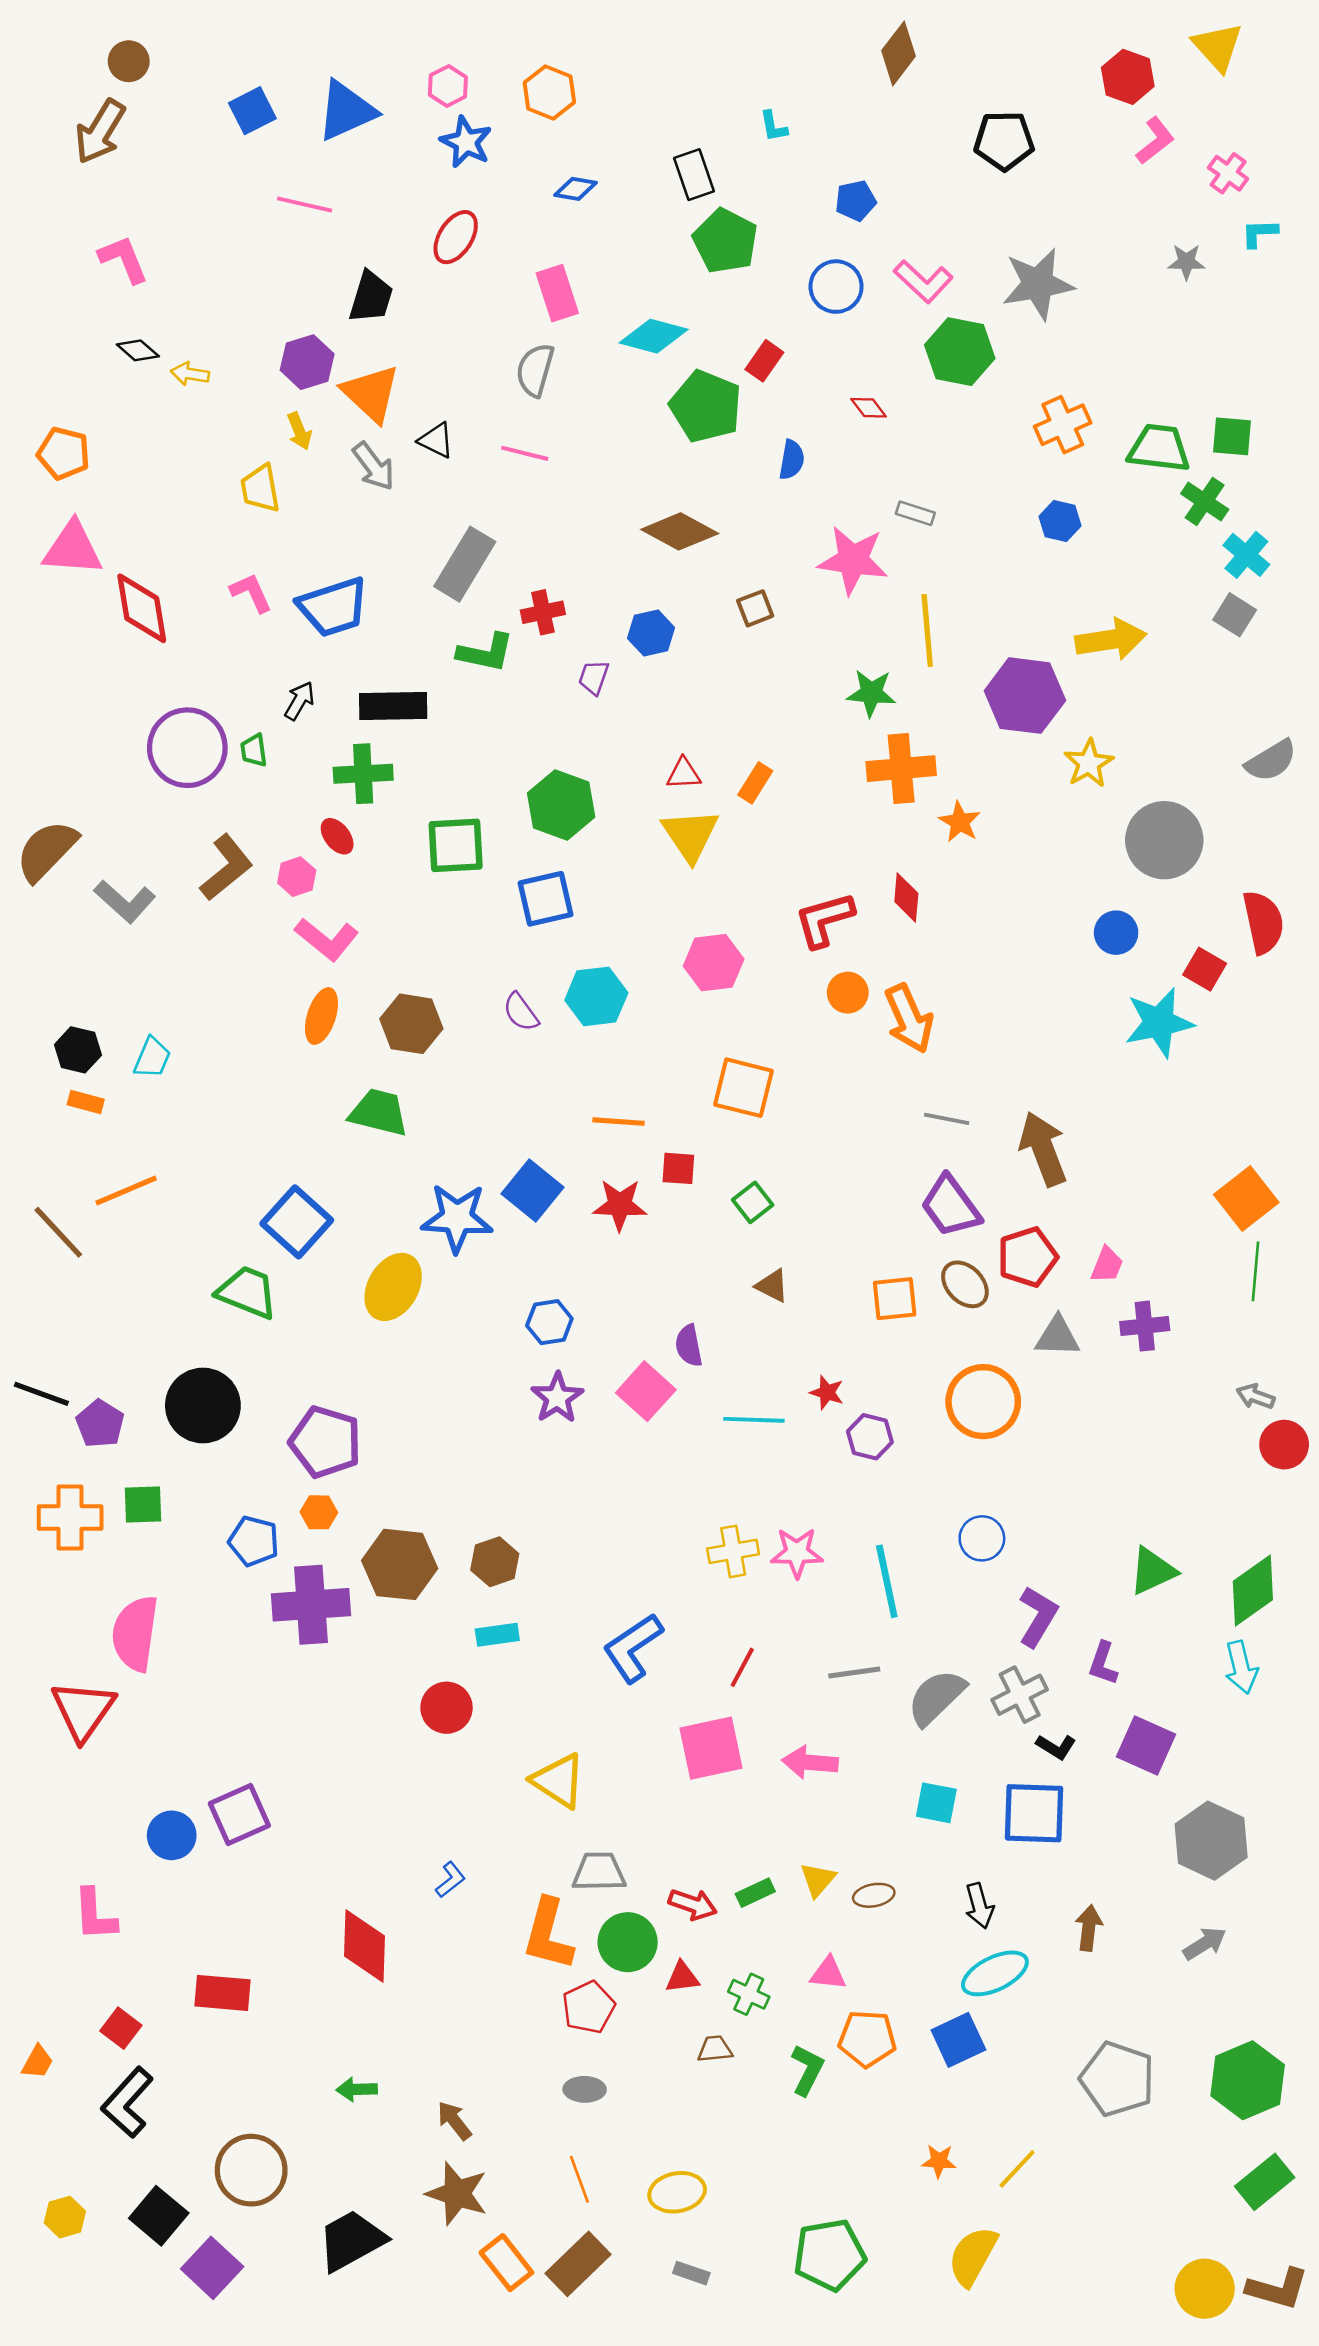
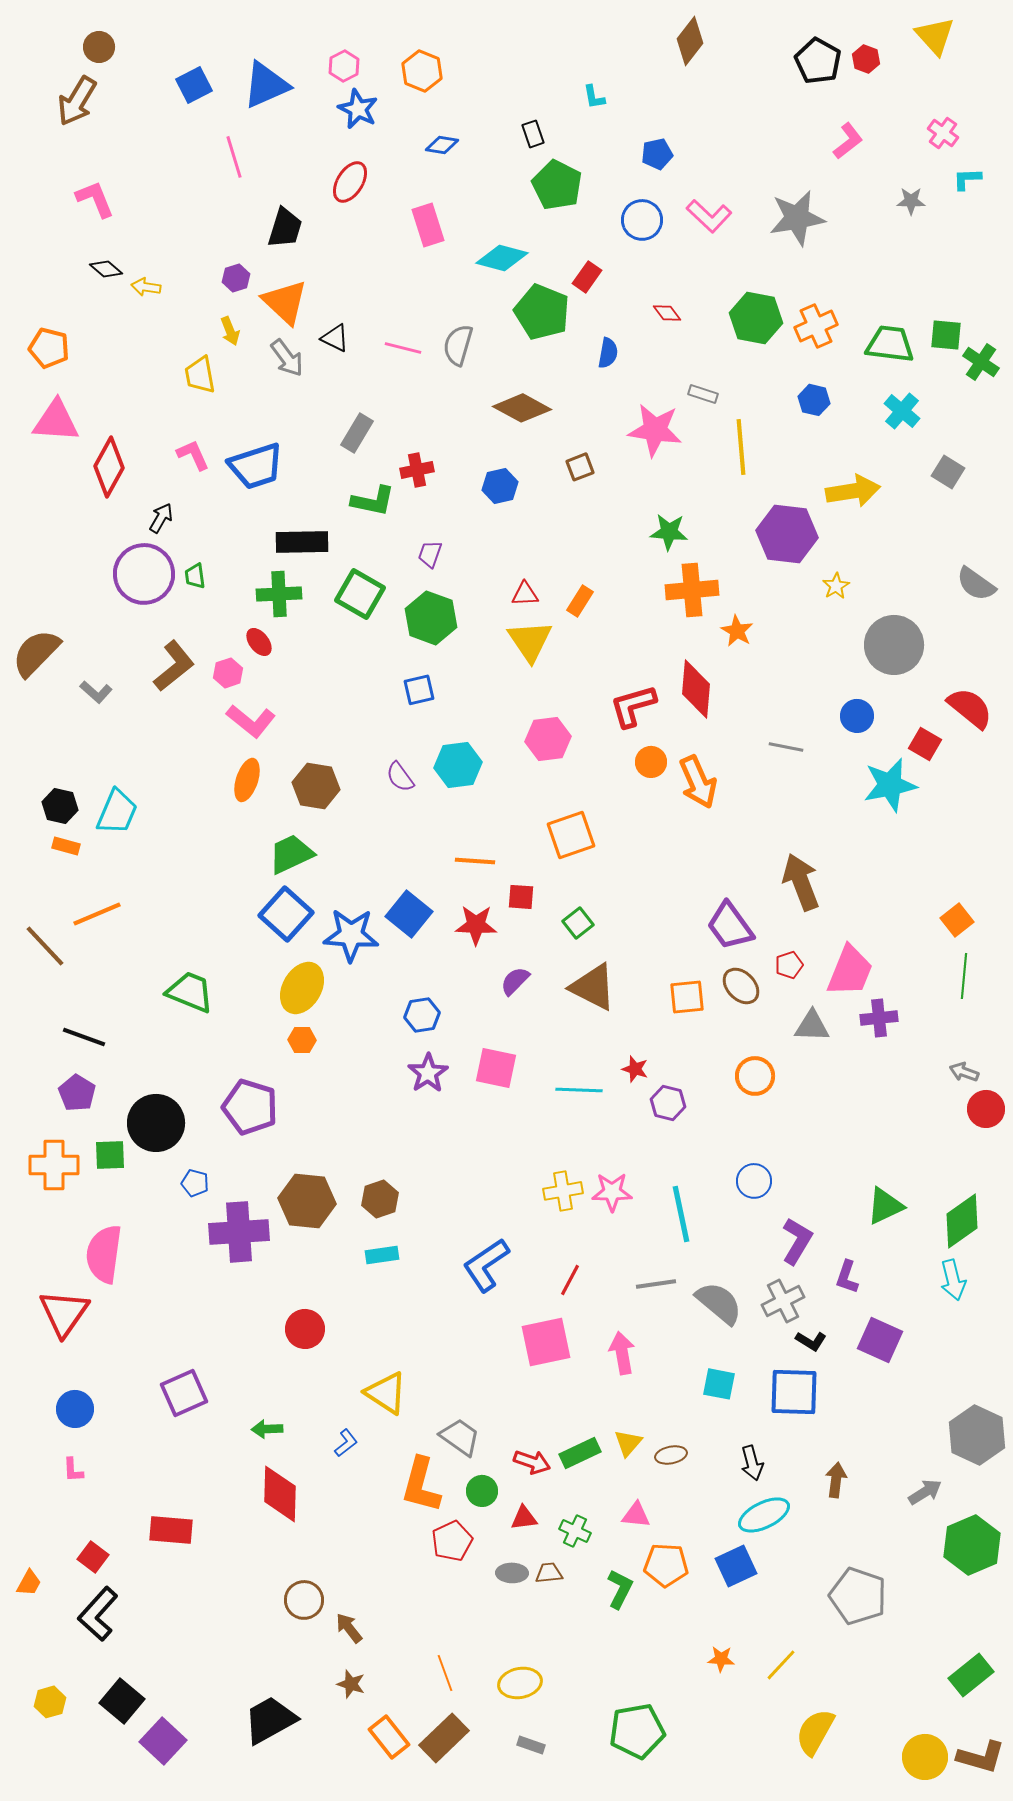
red hexagon: (1128, 77) -> (866, 59), size x0.7
black pentagon: (1004, 141) -> (818, 61), moved, turned 30
pink L-shape: (1155, 141) -> (848, 141), moved
black rectangle: (694, 175) -> (533, 134), size x0.7
pink line: (305, 205) -> (234, 157), turned 60
green hexagon: (960, 352) -> (756, 318), moved
purple hexagon: (307, 362) -> (236, 278), size x0.7
gray semicircle: (535, 370) -> (458, 345), moved
green cross: (1205, 501) -> (981, 362), moved
cyan cross: (1246, 555) -> (902, 411), moved
gray rectangle: (465, 564) -> (357, 433), size x0.7
red diamond: (142, 608) -> (109, 467), turned 38
yellow line: (927, 630) -> (741, 447), moved
purple trapezoid: (594, 677) -> (430, 554), moved
black arrow: (299, 701) -> (161, 518), moved
gray semicircle: (1271, 761) -> (976, 584), turned 66
yellow star: (1089, 763) -> (836, 586), size x0.7
green square: (456, 845) -> (360, 594), moved, turned 33
red diamond: (906, 897) -> (696, 689), size x1.5
blue square: (546, 899) -> (419, 690), size x0.7
gray L-shape: (125, 901) -> (96, 692), size x0.7
red semicircle: (1263, 922) -> (970, 708), turned -39
cyan trapezoid: (152, 1058) -> (117, 812), size x1.4
orange square: (744, 1088) -> (571, 835), turned -33
green trapezoid: (379, 1112) -> (291, 854), turned -39
gray line: (947, 1119) -> (786, 747), moved
orange square: (1246, 1198) -> (957, 920), size x0.7
blue square: (297, 1222) -> (286, 914), moved
red pentagon: (1027, 1257) -> (789, 965), size x0.6
pink trapezoid: (1107, 1265) -> (850, 971), size x1.8
brown triangle: (772, 1286) -> (593, 987), size x1.8
purple semicircle: (689, 1346) -> (515, 981), moved, turned 56
pink square: (646, 1391) -> (496, 1068), turned -30
black line: (41, 1394) -> (84, 1037), moved
orange circle: (983, 1402) -> (755, 1076), size x0.7
black circle: (203, 1406) -> (156, 1123), moved
orange hexagon: (319, 1512) -> (302, 1040), moved
blue pentagon: (254, 1541) -> (195, 1183), size x0.7
gray semicircle: (936, 1697) -> (719, 1303), turned 84
red circle: (447, 1708) -> (305, 1329), moved
pink arrow: (810, 1762) -> (622, 1353), turned 75
yellow triangle: (559, 1781) -> (386, 1393), moved
blue circle: (172, 1835) -> (75, 1409), moved
gray hexagon: (1211, 1841) -> (977, 1435), moved
gray trapezoid: (599, 1872) -> (460, 1437), turned 36
green rectangle: (755, 1893) -> (580, 1453), size x1.4
pink L-shape: (95, 1915) -> (73, 1470), size x0.6
green circle: (628, 1942) -> (482, 1491), size x0.7
green hexagon: (1248, 2080) -> (972, 1545), moved
green arrow: (357, 2089) -> (267, 1429), moved
gray ellipse: (585, 2089) -> (512, 1573), moved
brown circle: (251, 2170) -> (304, 1600), moved, size x0.7
brown star: (457, 2194) -> (351, 1684), size x0.6
yellow semicircle: (973, 2256) -> (815, 1732), moved

